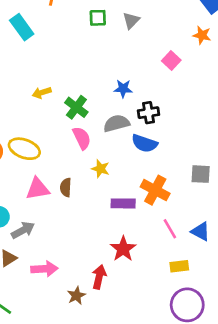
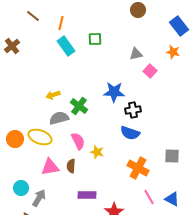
gray triangle: (131, 21) -> (136, 54), moved, turned 32
cyan rectangle: (22, 27) -> (66, 46), moved
blue star: (123, 89) -> (114, 92), size x1.5
gray semicircle: (116, 123) -> (59, 118), moved
pink semicircle: (82, 138) -> (78, 141), moved
purple rectangle: (123, 203) -> (87, 195), moved
gray arrow: (23, 230) -> (39, 198), turned -30

